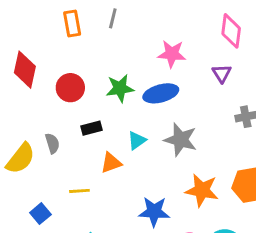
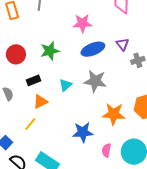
purple triangle: (222, 73) -> (123, 44), moved
blue ellipse: (161, 93) -> (93, 49), moved
orange triangle: (111, 163) -> (40, 102), moved
yellow line: (79, 191) -> (30, 124), turned -40

